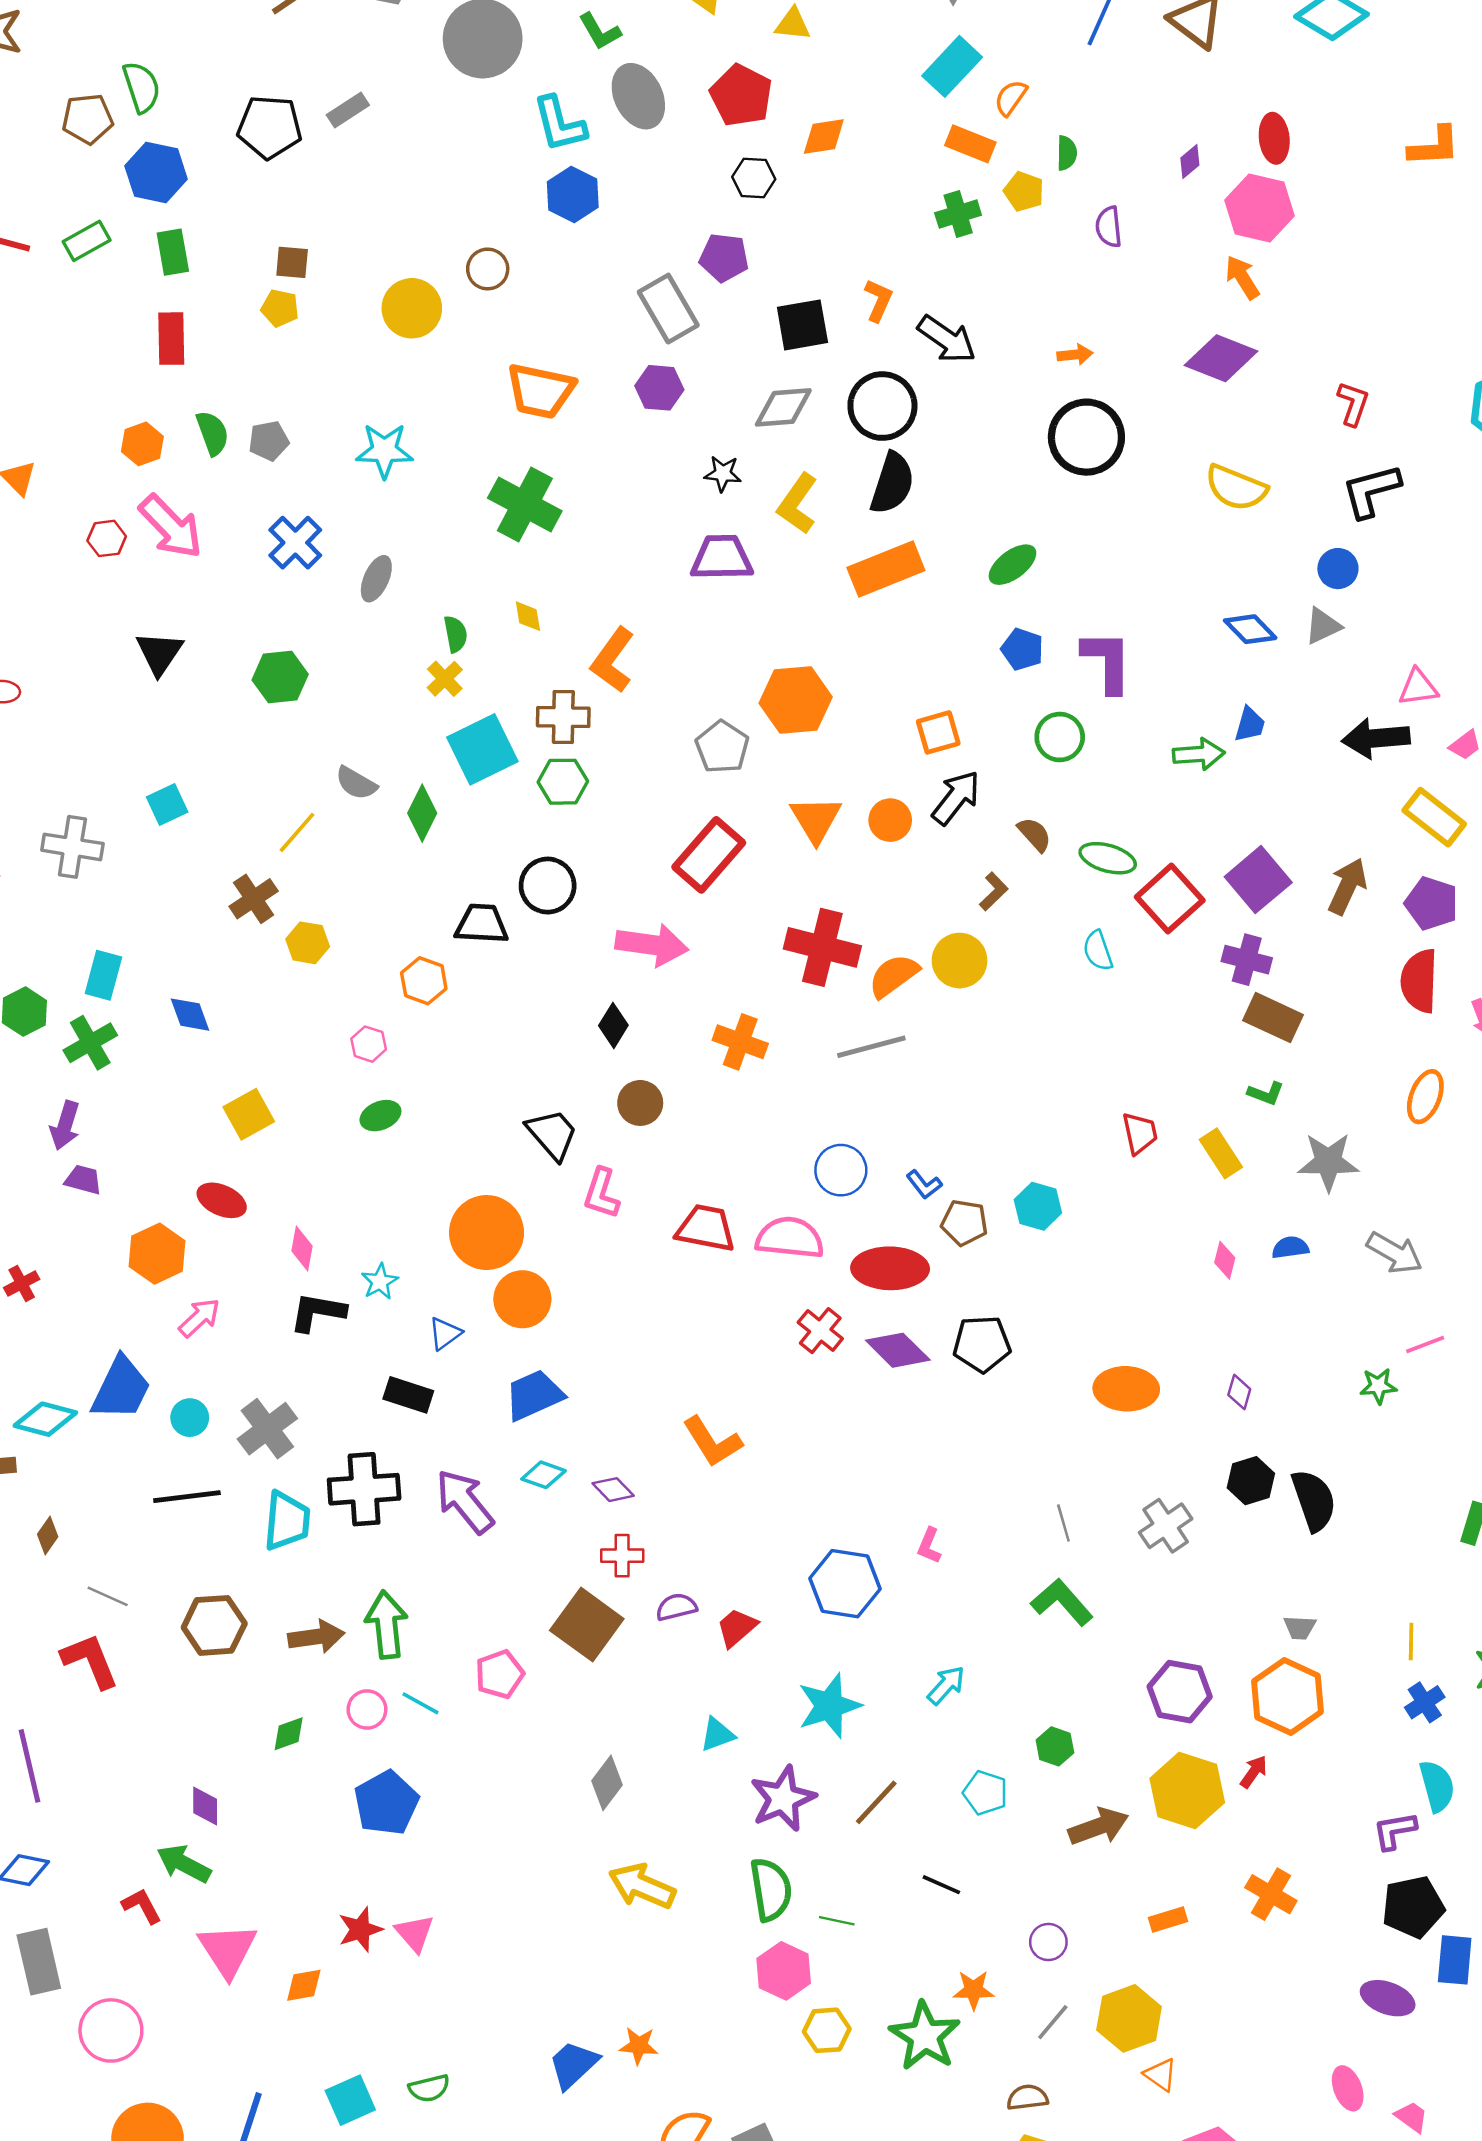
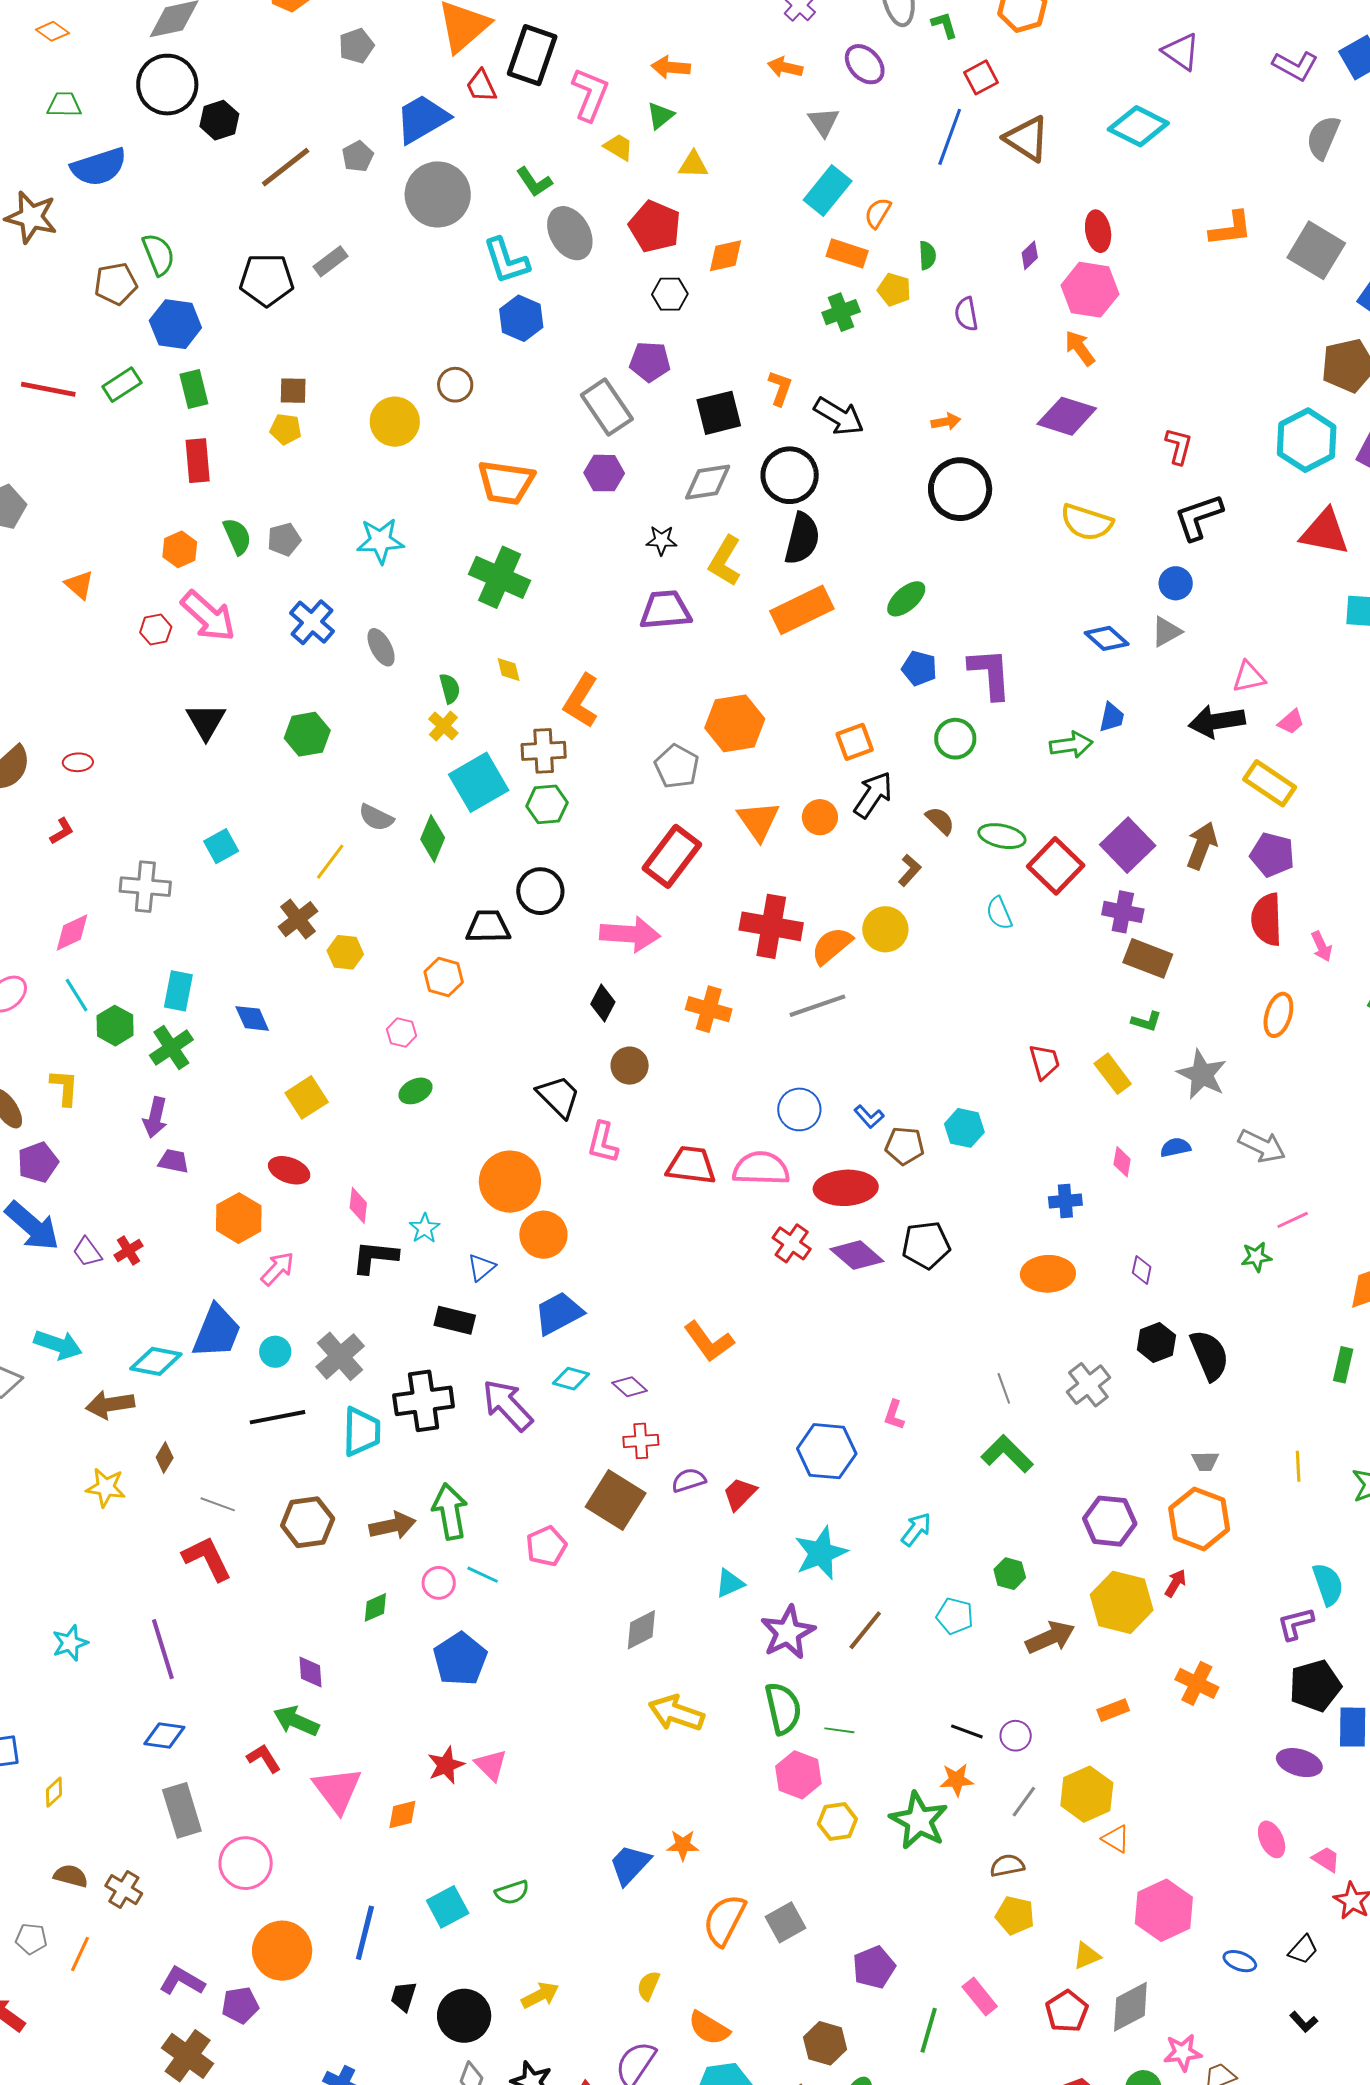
gray ellipse: (376, 579) -> (381, 647), turned -48
gray star: (1328, 1162) -> (1202, 1074), turned 30
blue cross: (1425, 1702) -> (1065, 1201), moved, turned 32
gray diamond: (607, 1783) -> (641, 1630), turned 30
black line: (941, 1885) -> (967, 1731), moved

